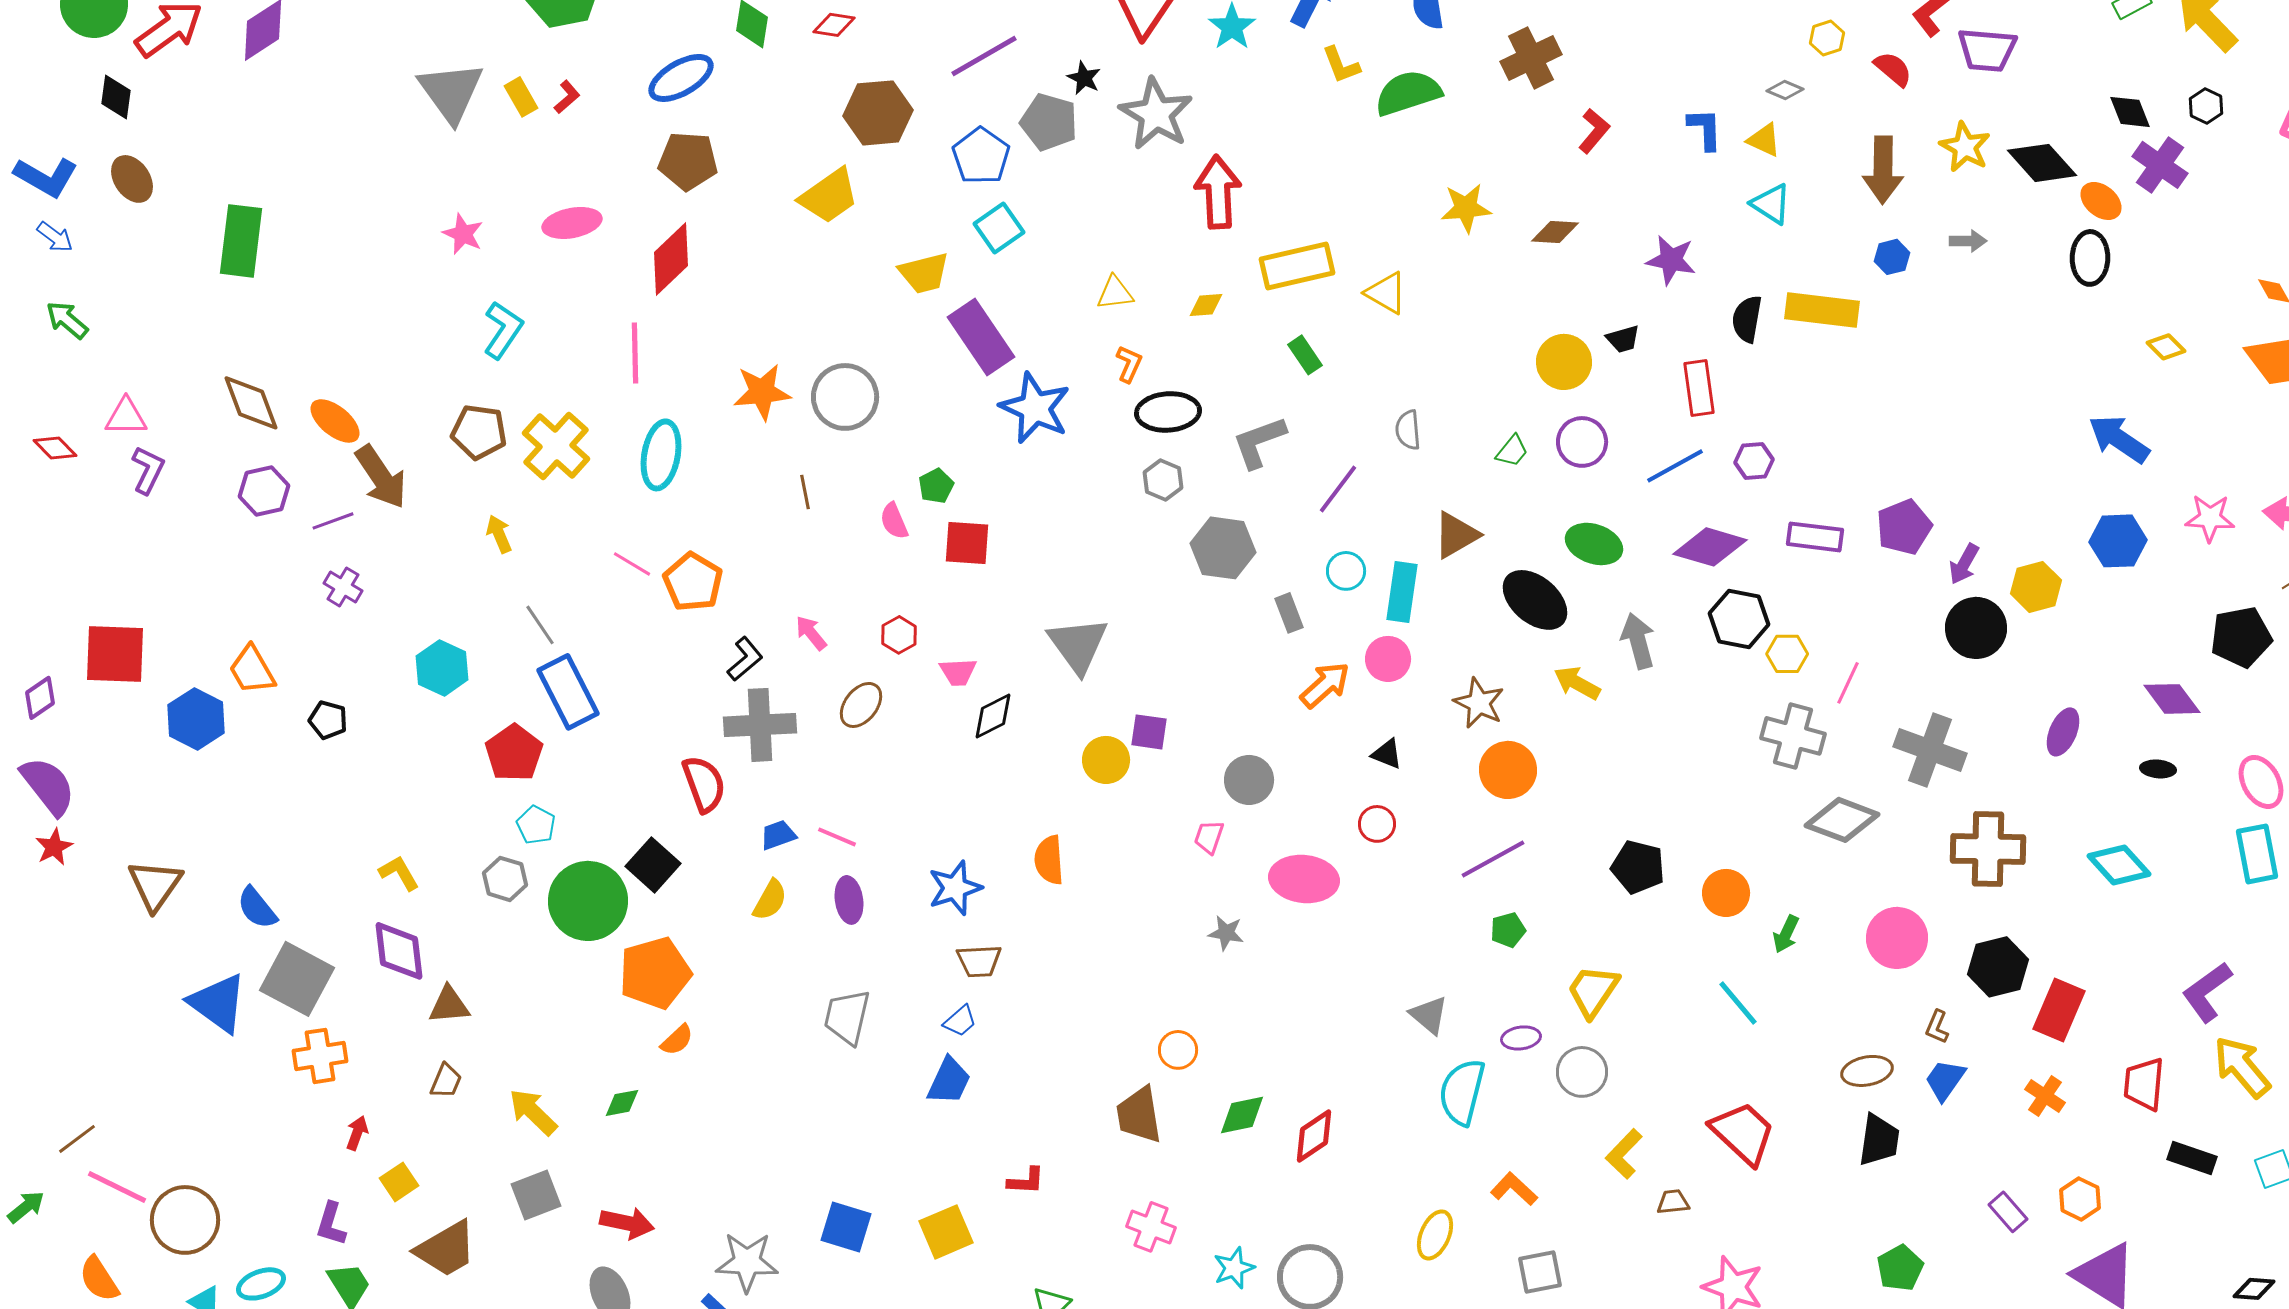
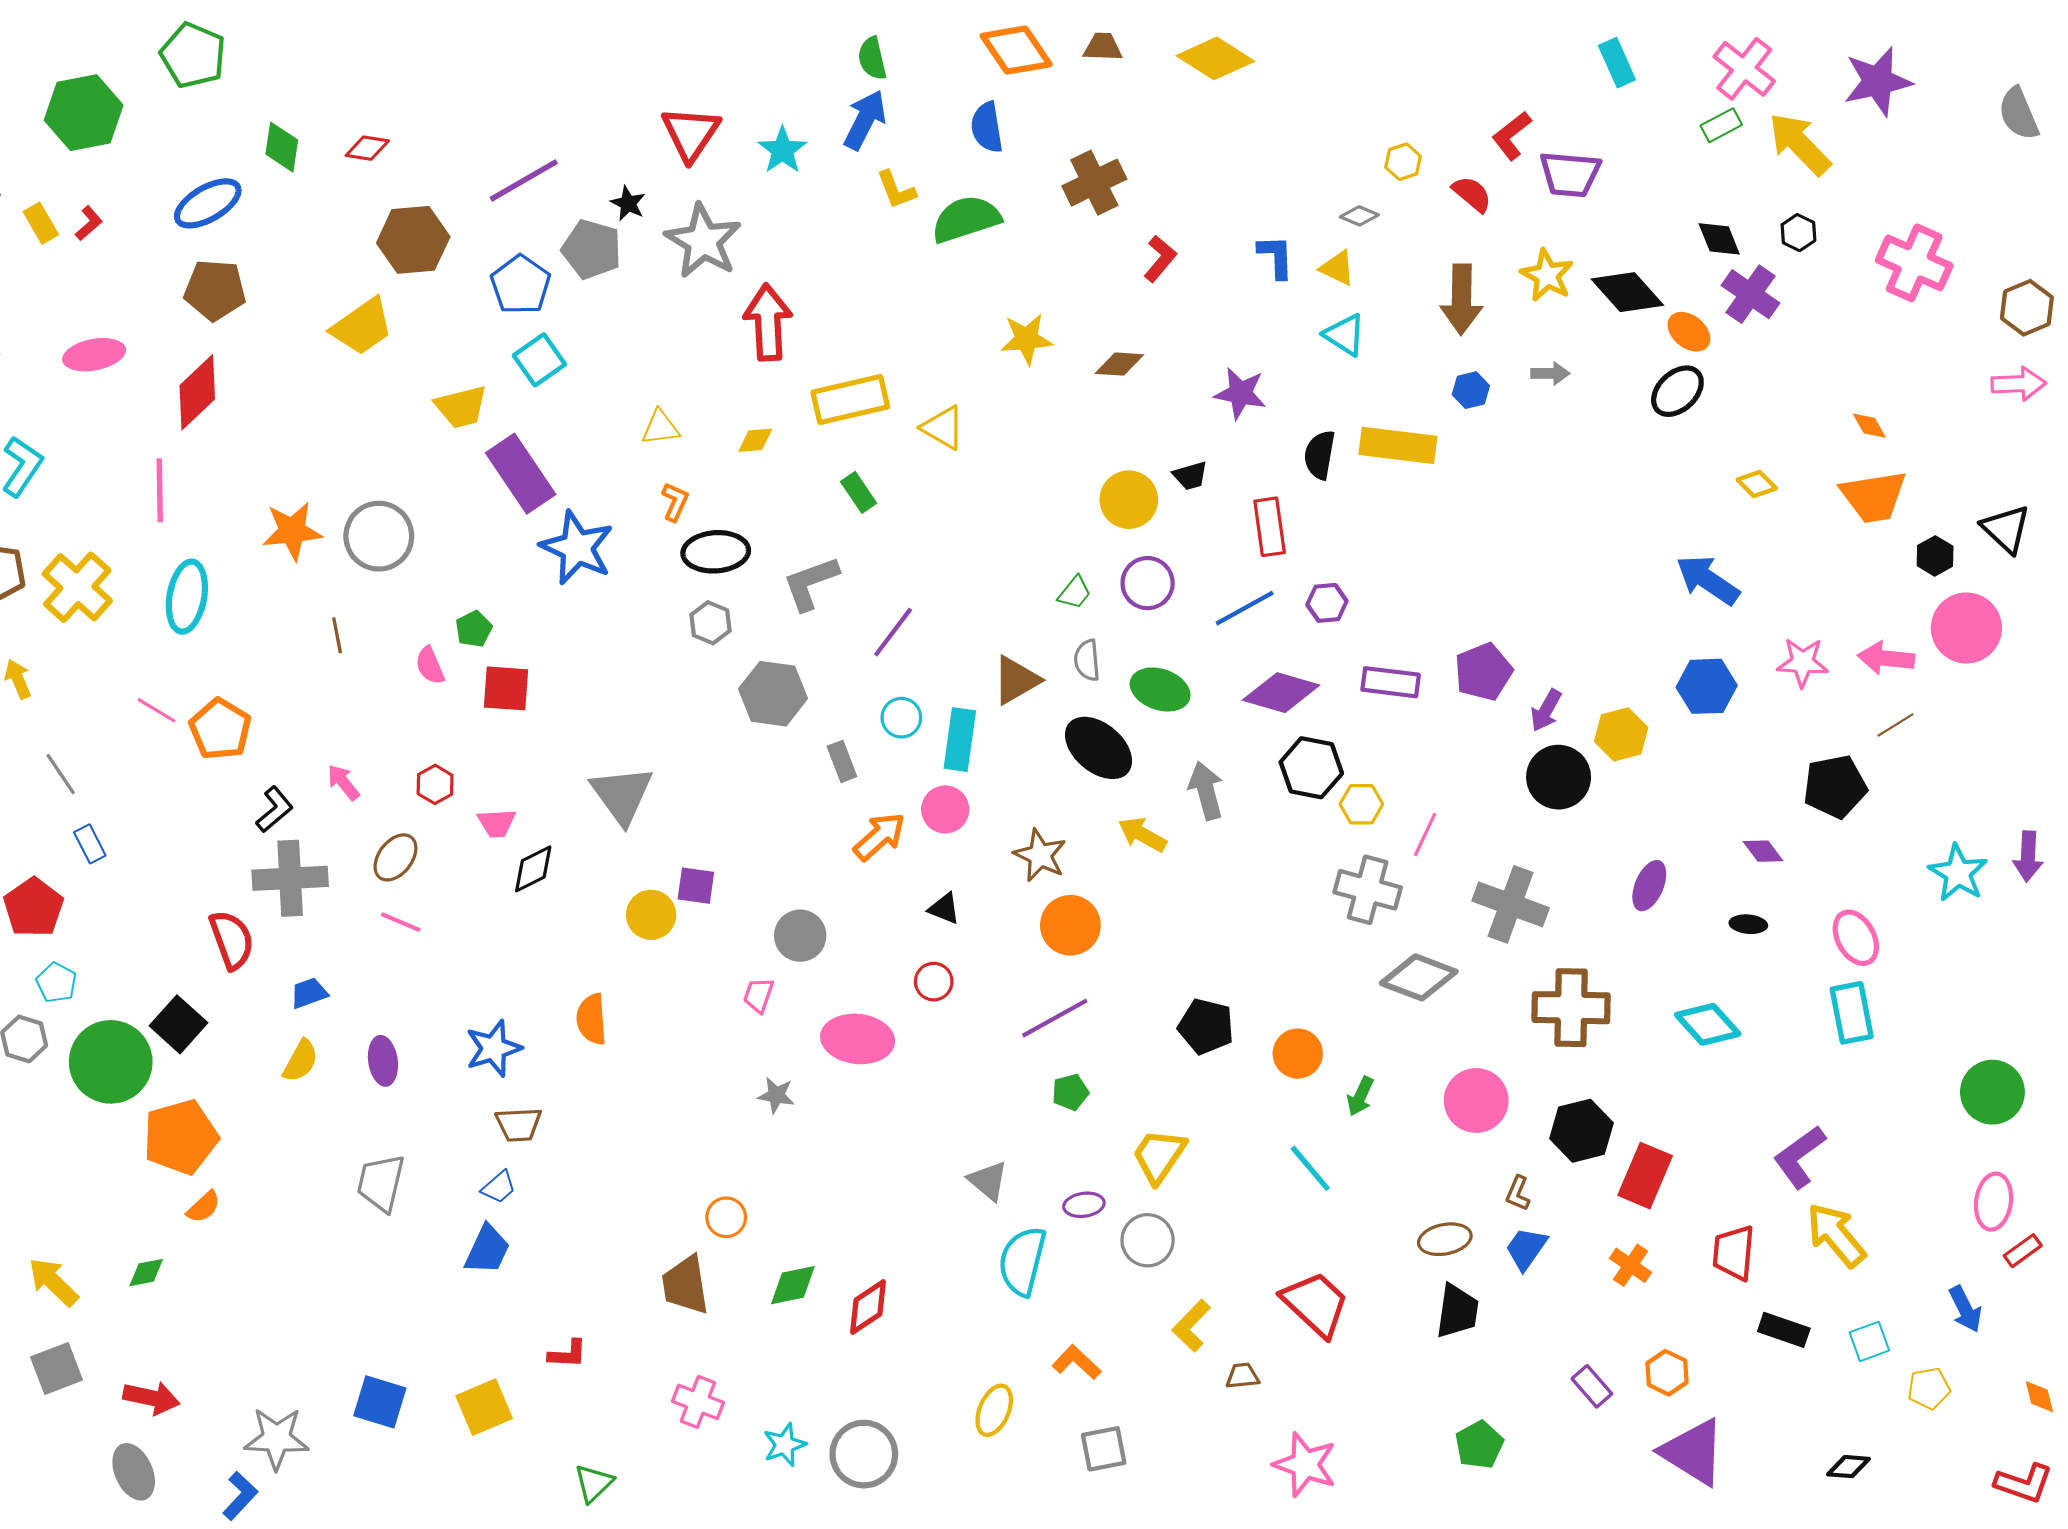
black ellipse: (2090, 258) -> (1677, 391), turned 46
gray semicircle: (1408, 430) -> (1087, 660), moved
blue rectangle: (568, 692) -> (90, 844), size x0.5
purple diamond: (2172, 699) -> (1763, 851), size x0.7
pink line: (837, 837) -> (401, 922), moved

